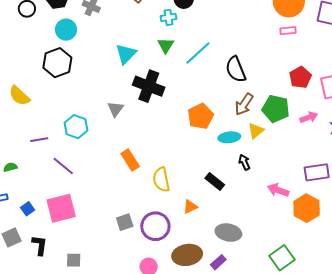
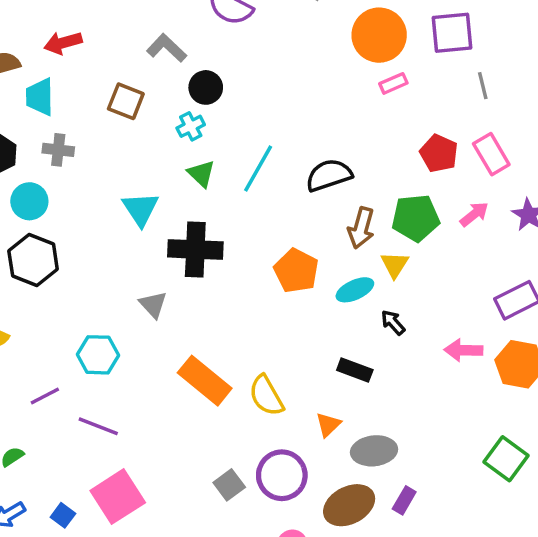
black semicircle: (236, 69) -> (329, 175), turned 112
orange rectangle: (130, 160) -> (205, 381), size x1.4
gray ellipse: (228, 233) -> (374, 451), moved

